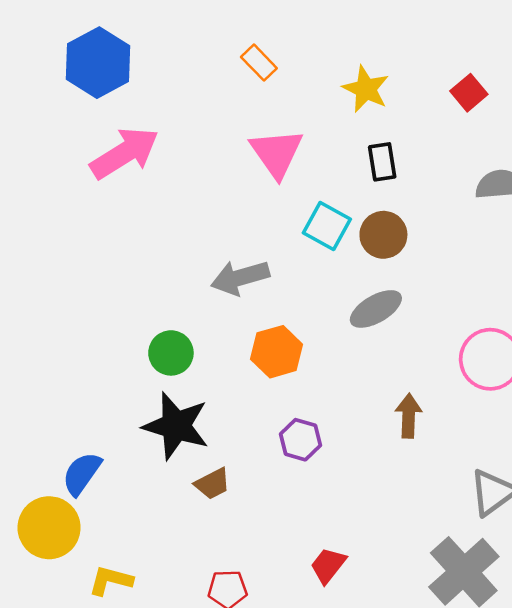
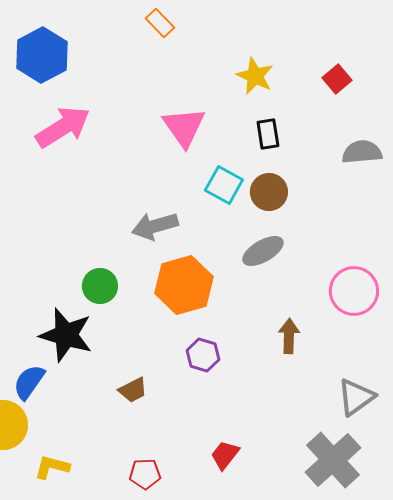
orange rectangle: (259, 63) -> (160, 23), moved
orange hexagon: (277, 352) -> (184, 285), size x1.4
black star: (176, 426) -> (66, 335), moved

